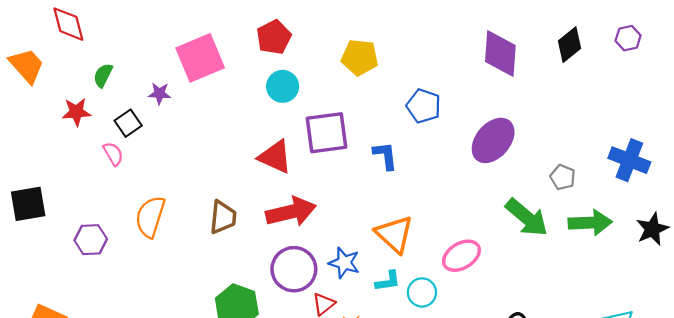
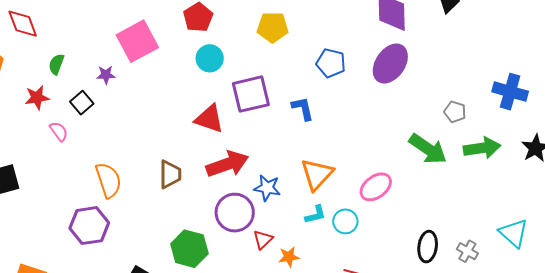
purple ellipse: (493, 140) -> (390, 64), moved
pink semicircle: (113, 154) -> (59, 131), moved
orange semicircle: (150, 217) -> (108, 180), turned 150
orange triangle: (394, 234) -> (317, 174), turned 36
purple hexagon: (91, 240) -> (89, 226), moved, size x1.4
blue star: (344, 263) -> (267, 188), moved

